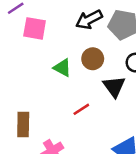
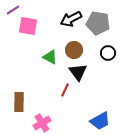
black triangle: (114, 87) -> (78, 72), moved
red line: (81, 109) -> (65, 90), turned -32

